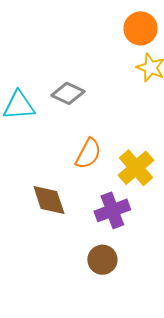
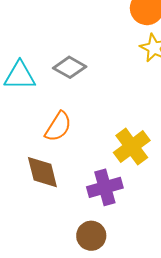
orange semicircle: (88, 154) -> (58, 127), moved

